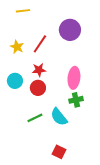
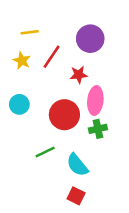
yellow line: (23, 11) -> (30, 32), moved
red star: (39, 70) -> (79, 75), moved
red circle: (38, 88) -> (64, 115), moved, size x1.5
cyan semicircle: (59, 117) -> (77, 165), moved

